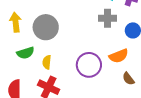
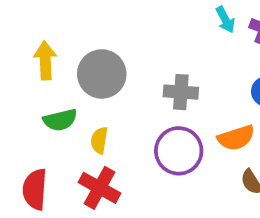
gray cross: (107, 18) -> (181, 92), moved

